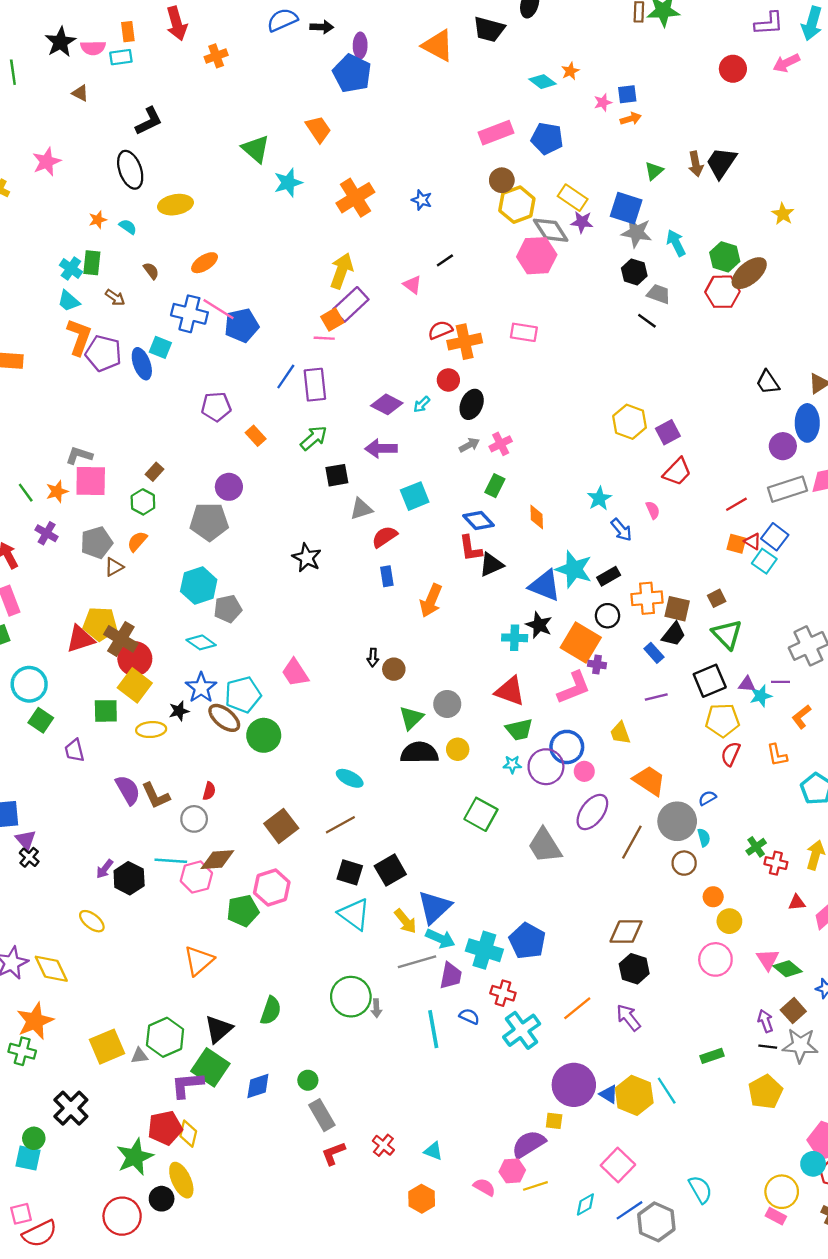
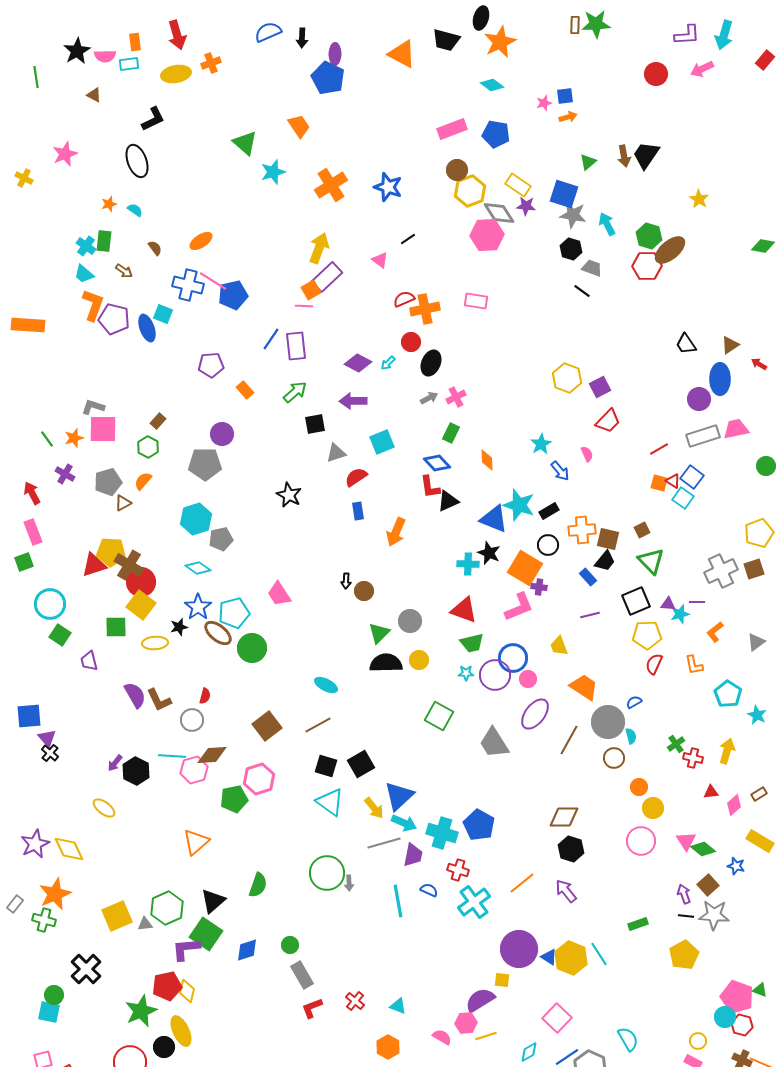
black arrow: (322, 27) -> (302, 38), turned 90
orange star: (570, 71) -> (500, 42), moved, size x2.0
blue star: (422, 200) -> (388, 187), size x1.6
yellow ellipse: (175, 205) -> (176, 74), moved
yellow circle: (782, 1192) -> (698, 1041), size x0.6

